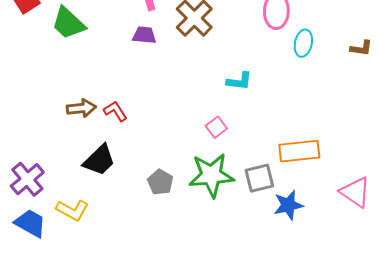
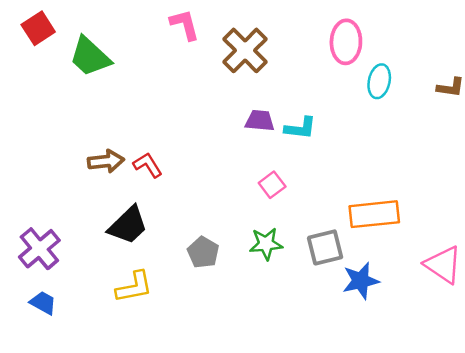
purple trapezoid: (144, 35) -> (260, 121), moved
green star: (211, 175) -> (266, 244), size x0.6
yellow L-shape: (72, 210) -> (134, 287), moved, turned -40
blue trapezoid: (30, 223) -> (43, 303), size x0.7

